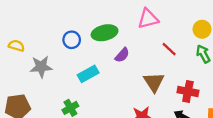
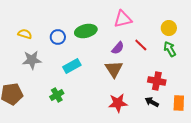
yellow semicircle: (16, 46) -> (25, 34), moved
purple semicircle: (122, 55) -> (118, 48), moved
brown triangle: (154, 82) -> (114, 69), moved

